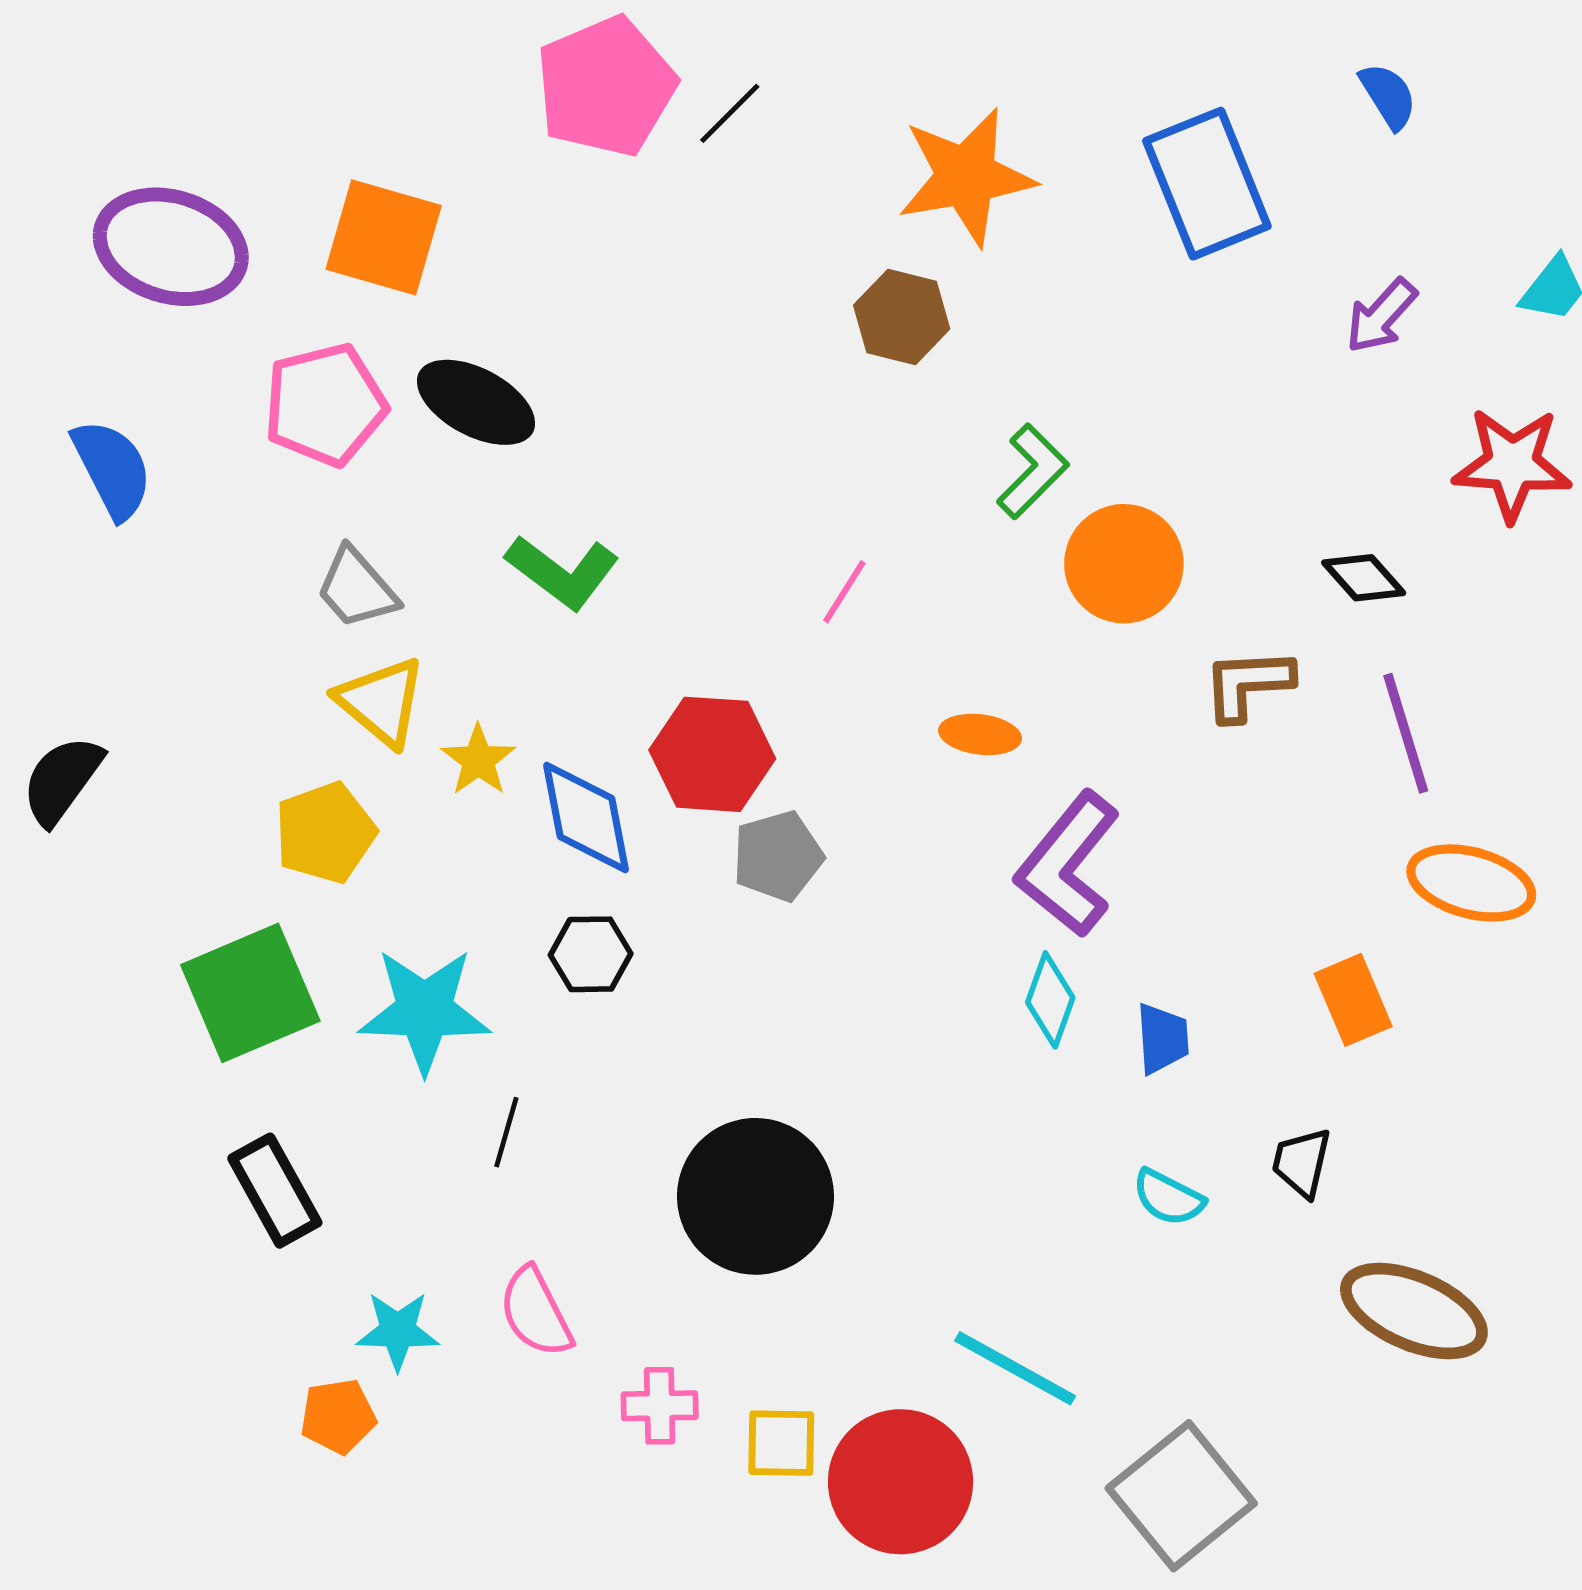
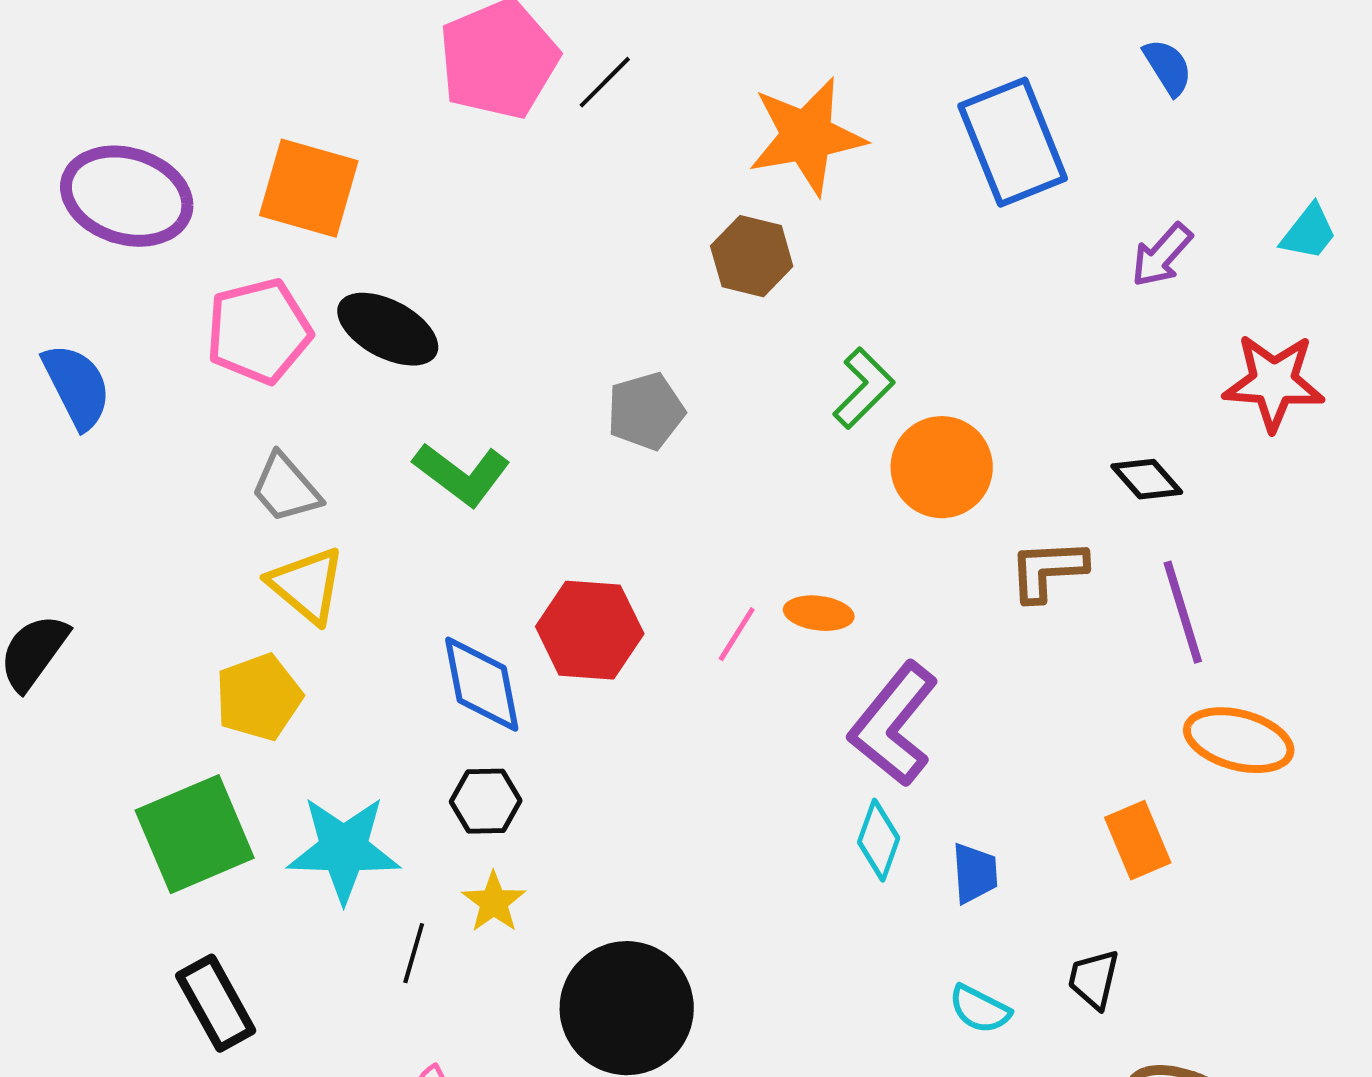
pink line: (844, 592) -> (737, 634), moved
yellow star: (478, 760) -> (494, 902), moved
gray pentagon: (778, 856) -> (646, 411), moved

